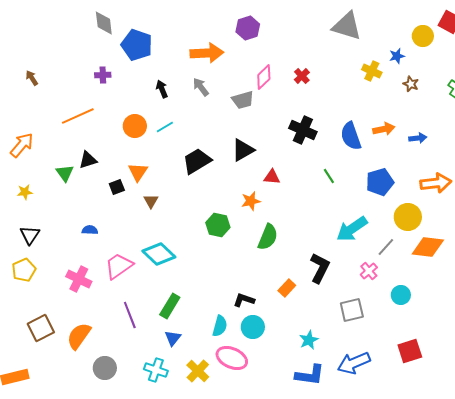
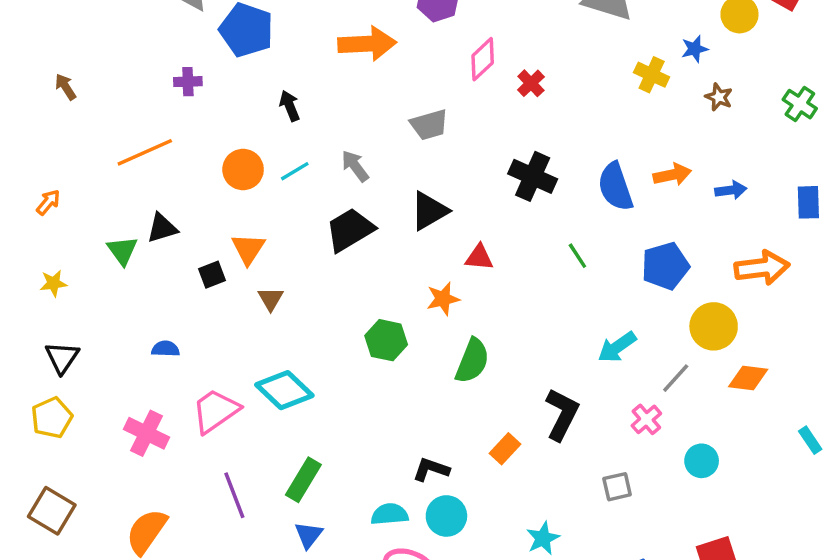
pink diamond: (264, 77) -> (483, 59), moved
gray arrow: (201, 87) -> (355, 166), moved
orange arrow: (22, 145) -> (48, 202), size x0.6
cyan arrow: (352, 229) -> (617, 347), size x0.7
orange diamond: (428, 247) -> (748, 378), size x0.7
gray square: (352, 310) -> (617, 487), size x0.7
cyan semicircle: (220, 326) -> (390, 514), turned -110
brown square: (41, 328) -> (52, 511), moved, turned -32

